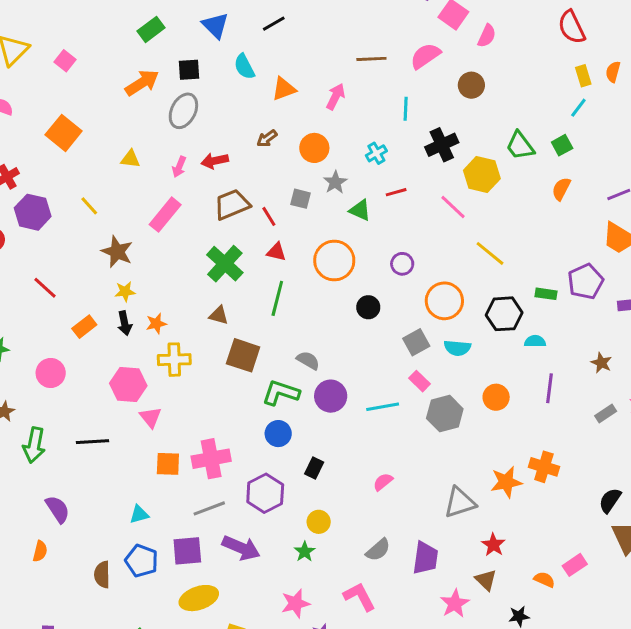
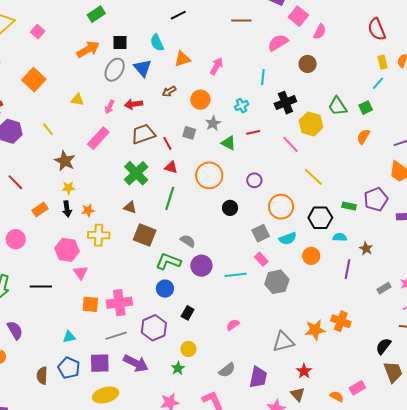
blue triangle: (215, 26) -> (143, 68), moved
brown line: (371, 59) -> (241, 21), moved
cyan semicircle: (457, 348) -> (288, 239), turned -30
brown star: (601, 363) -> (366, 249), moved
orange circle: (496, 397) -> (311, 256), moved

